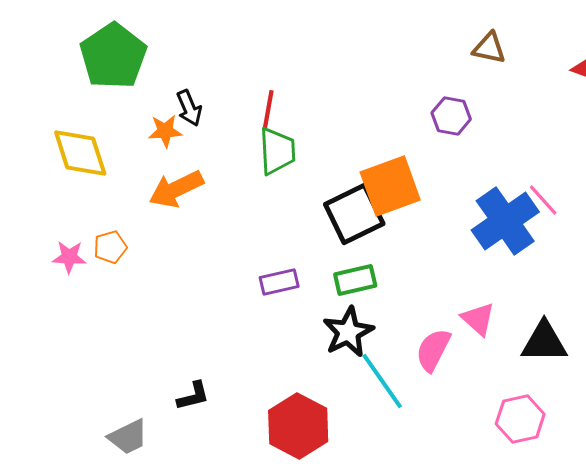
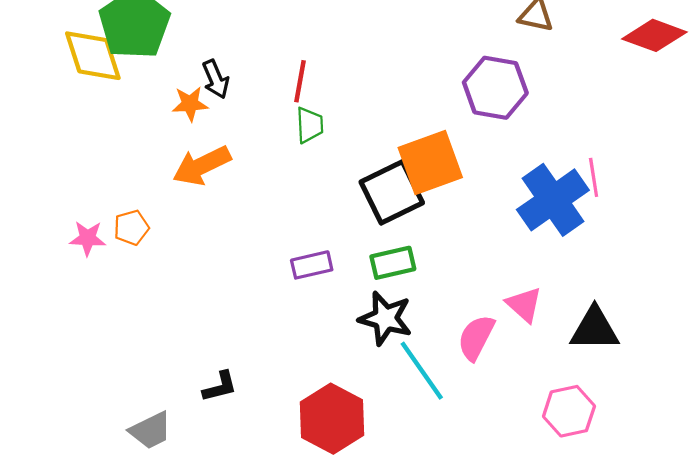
purple hexagon: (451, 116) -> (495, 88), size x1.5
green trapezoid: (277, 151) -> (310, 125), size x0.7
yellow diamond: (80, 153) -> (93, 56), moved
pink line: (543, 200) -> (594, 177), turned 33
black star: (348, 332) -> (385, 318), turned -30

